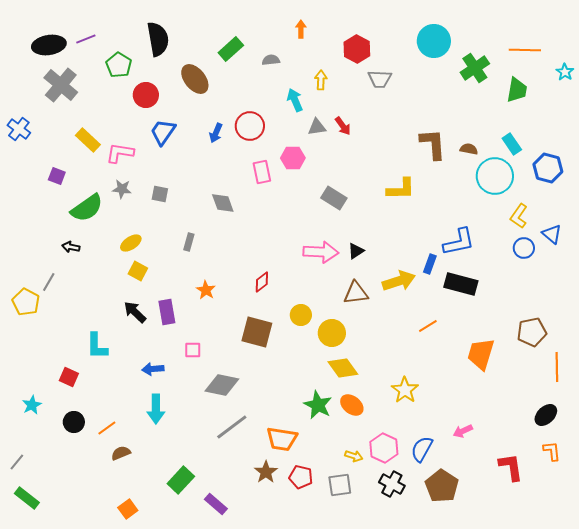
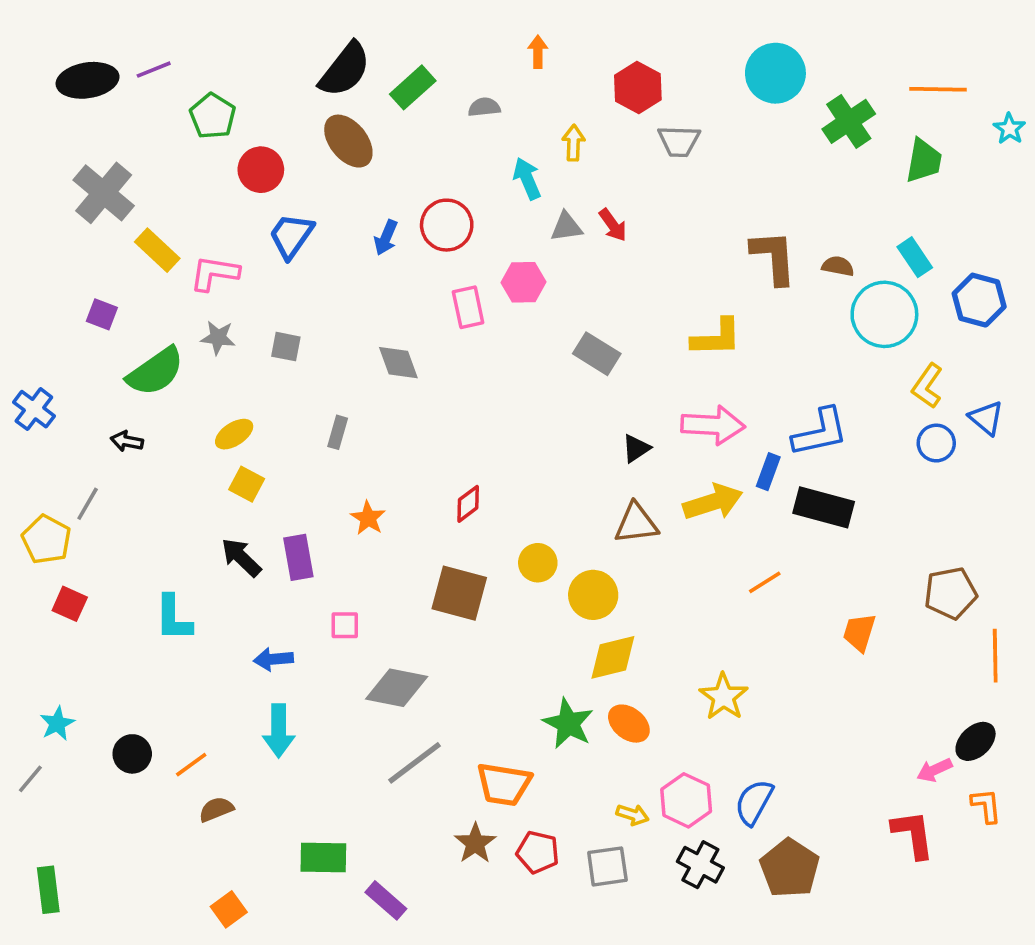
black semicircle: (158, 39) -> (345, 70), moved, turned 48
gray cross: (61, 85) -> (104, 193), moved
blue cross: (19, 129) -> (34, 409), moved
pink arrow: (321, 252) -> (713, 425), moved
orange trapezoid: (481, 354) -> (859, 632), size x0.7
yellow diamond: (343, 368) -> (613, 657), turned -68
red square: (69, 377) -> (70, 604), moved
pink arrow: (463, 431) -> (934, 770), moved
gray line: (17, 462) -> (30, 779), moved
green rectangle: (181, 480) -> (323, 858), turned 48
green rectangle: (27, 498) -> (48, 890), turned 45

